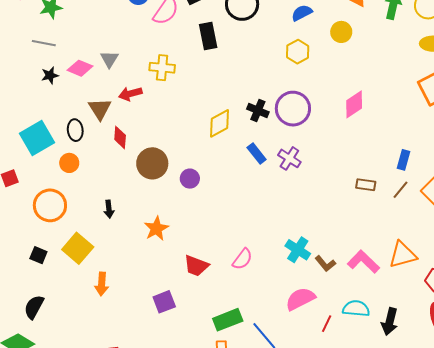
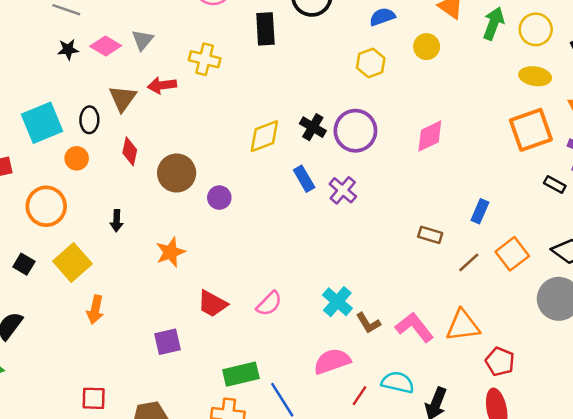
red diamond: (120, 137) -> (130, 151), moved
brown line: (401, 190) -> (469, 262), moved

